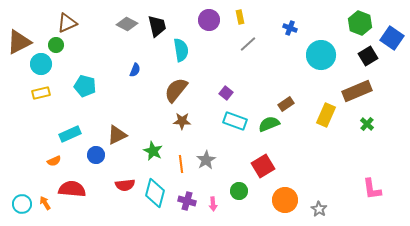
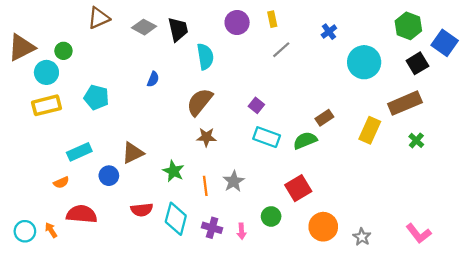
brown triangle: (67, 23) -> (99, 18), moved
blue cross: (290, 28) -> (329, 32), turned 32
yellow rectangle: (41, 93) -> (46, 105), size x1.4
pink L-shape: (372, 189) -> (419, 233), moved, turned -30

